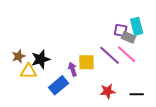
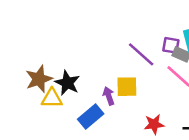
purple line: (110, 55) -> (141, 54), moved
brown star: (19, 56) -> (39, 79), size x1.5
black star: (41, 59) -> (67, 83), turned -30

